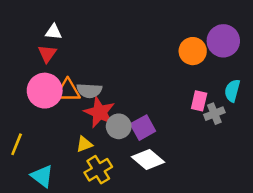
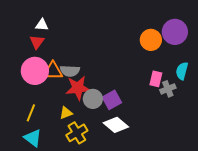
red star: (100, 112) -> (78, 88), turned -30
yellow line: (17, 144) -> (31, 113), moved

